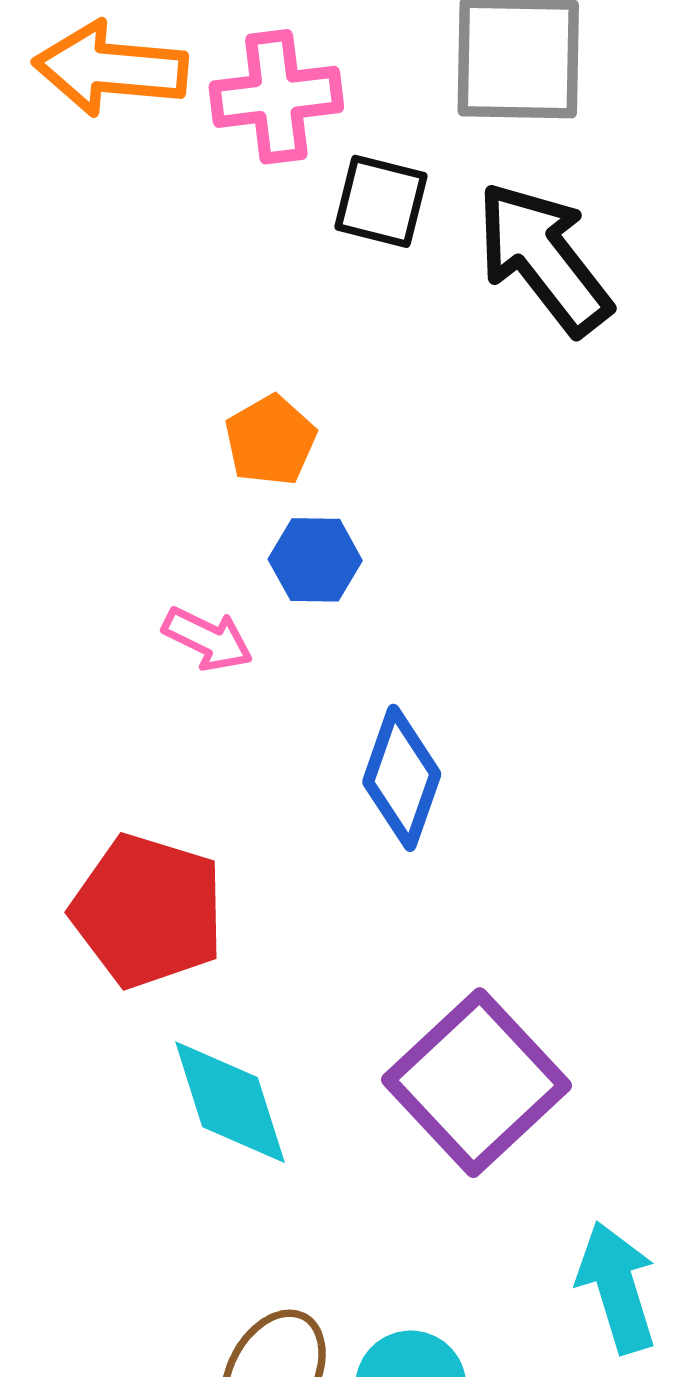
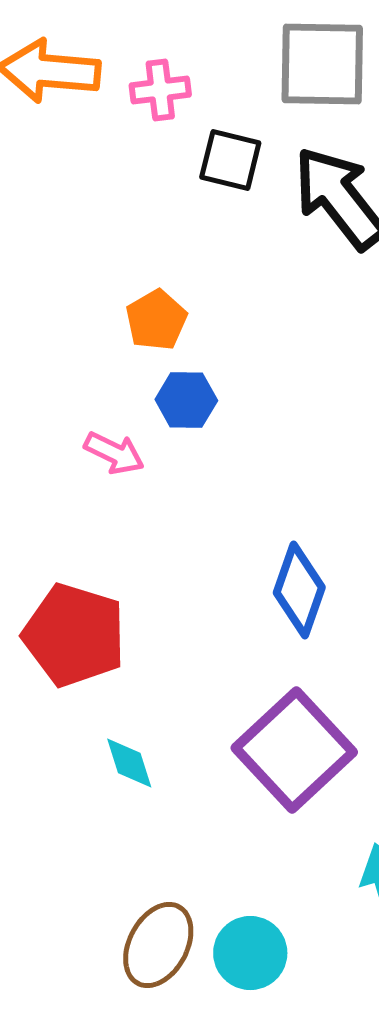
pink cross: (276, 97) -> (160, 90), size x0.7
blue diamond: (402, 778) -> (299, 590), moved
cyan diamond: (230, 1102) -> (129, 763), size x0.6

